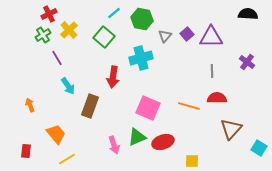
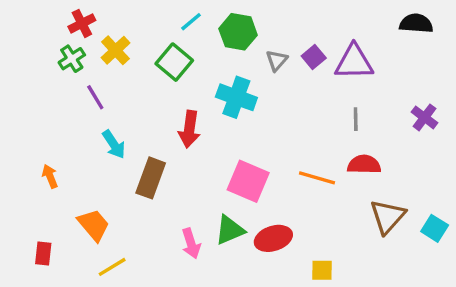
cyan cross: (141, 58) -> (236, 97), turned 35
purple cross: (247, 62) -> (425, 117), moved
cyan square: (259, 148) -> (435, 228), moved

